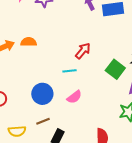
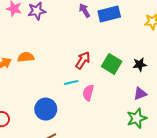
green square: (115, 69) -> (112, 64), moved
pink semicircle: (74, 97) -> (88, 93), moved, turned 147

